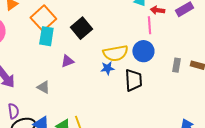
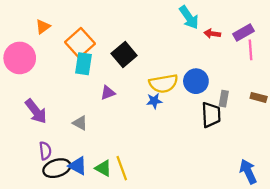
pink line: (149, 25) -> (250, 50), moved
gray rectangle: (176, 65) -> (224, 99), moved
black trapezoid: (133, 80) -> (211, 115), moved

